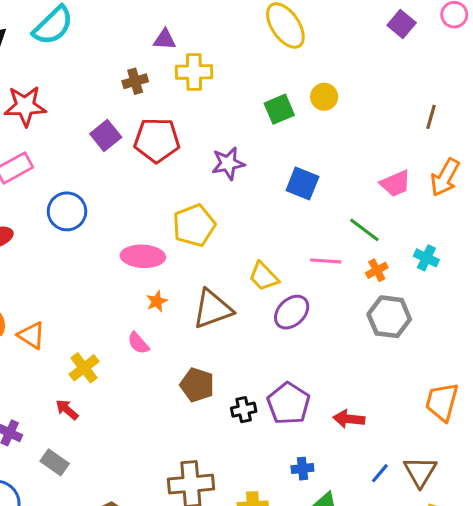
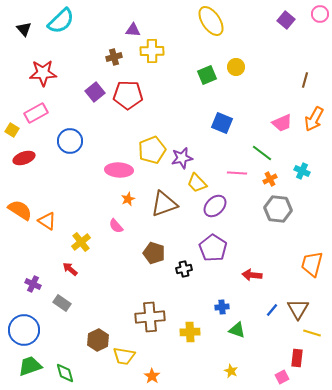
purple star: (228, 163) -> (182, 158), moved
purple pentagon: (289, 403) -> (213, 248), moved

